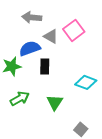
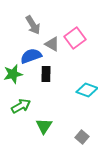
gray arrow: (32, 17) -> (33, 25), turned -126
green triangle: (55, 102) -> (44, 126), moved

